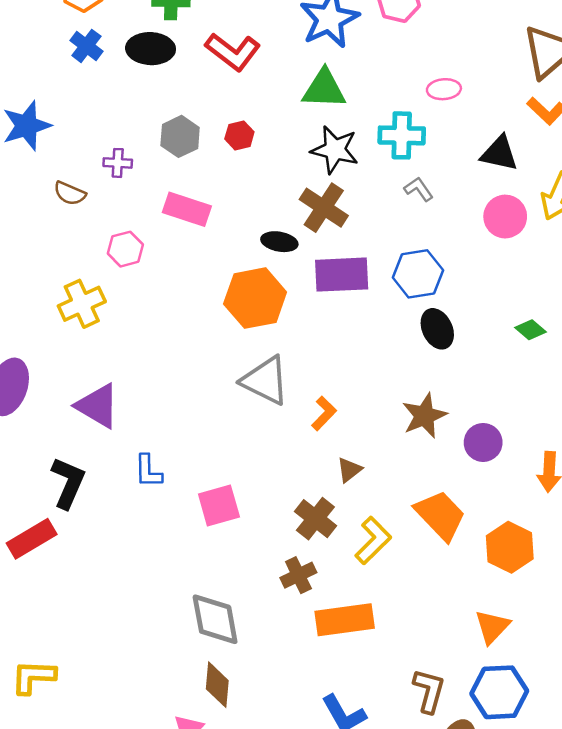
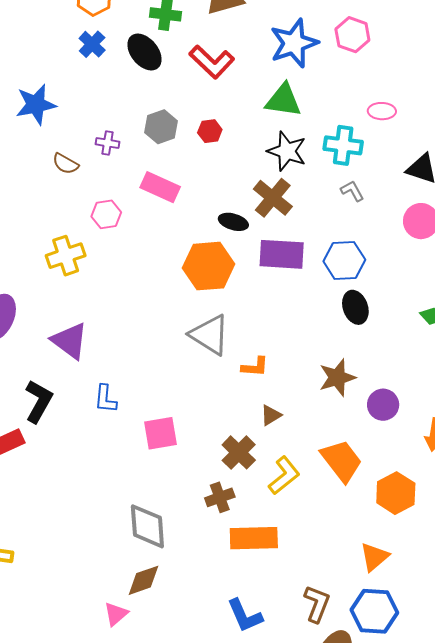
black ellipse: (151, 49) -> (145, 52), turned 42
orange L-shape: (324, 413) -> (255, 367), turned 44
brown diamond: (217, 685) -> (143, 580), turned 60

